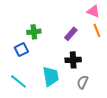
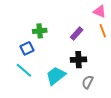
cyan trapezoid: (51, 76) -> (56, 76), turned -120
cyan line: (19, 81) -> (24, 70), moved

